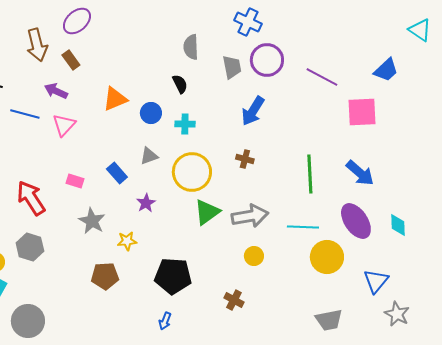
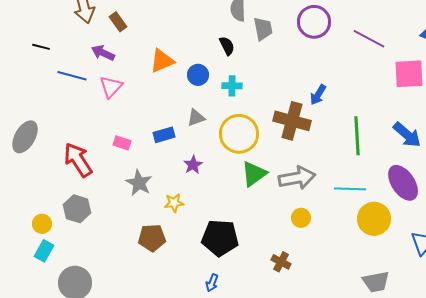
gray trapezoid: (232, 67) -> (263, 29), moved
blue arrow: (253, 111) -> (318, 95), moved, size x0.7
brown cross: (245, 159) -> (292, 121), size x2.0
blue rectangle: (117, 173) -> (164, 135), turned -65

